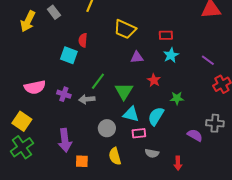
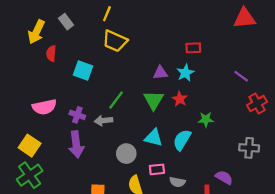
yellow trapezoid: (125, 29) -> (115, 41), moved
red semicircle: (83, 40) -> (51, 53), moved
cyan star: (171, 55) -> (185, 73), moved
green triangle: (124, 91) -> (154, 100), moved
pink rectangle: (139, 133) -> (157, 169), moved
purple semicircle: (195, 135) -> (224, 177), moved
purple arrow: (65, 140) -> (76, 144), moved

